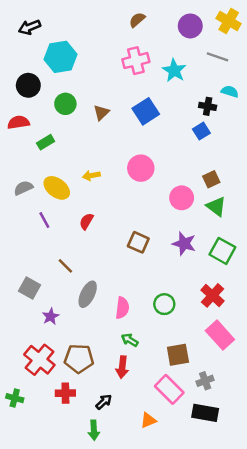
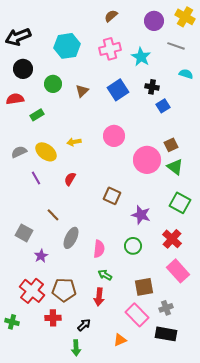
black arrow: (30, 27) -> (18, 37), moved, size x1.4
cyan hexagon: (60, 57) -> (67, 46), moved
black cross: (208, 106) -> (152, 87), moved
pink circle: (182, 198) -> (147, 160), size x1.4
purple star: (184, 244) -> (141, 215), moved

